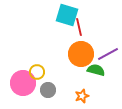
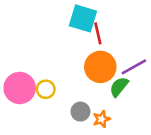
green semicircle: (96, 70) -> (119, 87), turned -66
pink circle: (23, 83) -> (20, 88), moved
gray circle: (48, 90) -> (80, 112), moved

